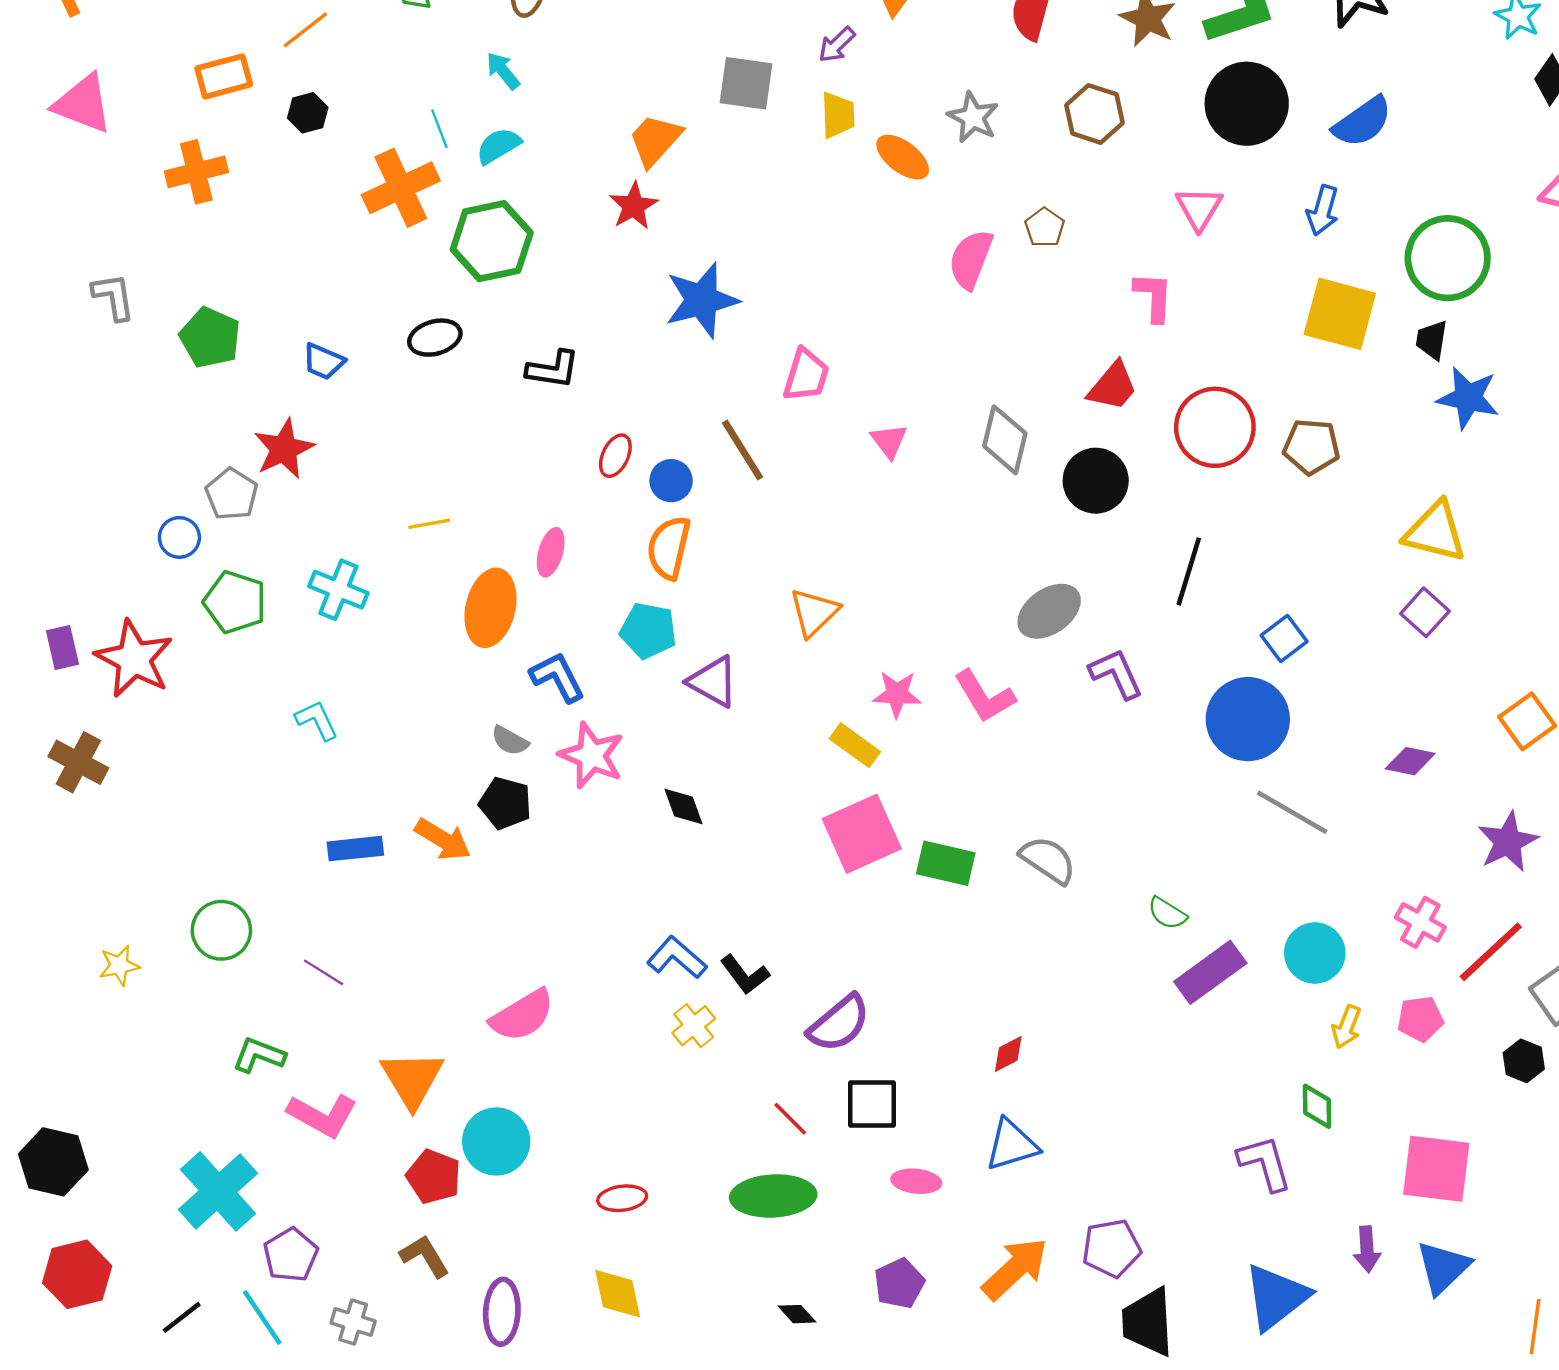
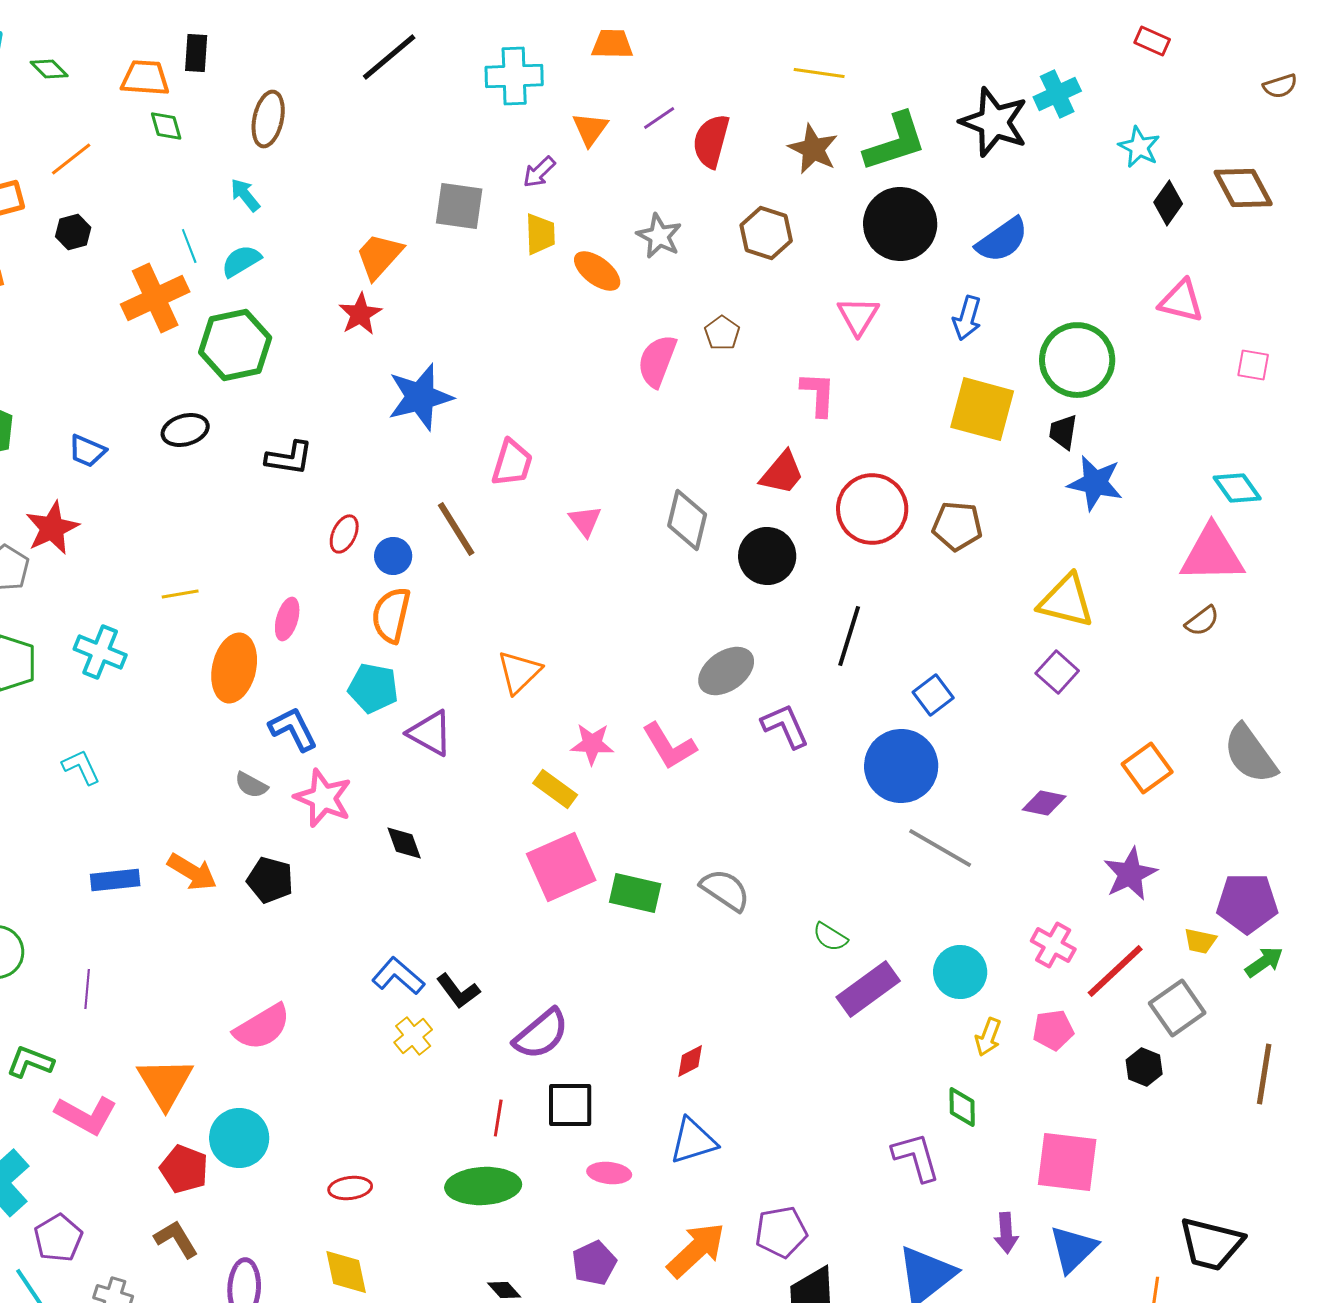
black pentagon: (505, 803) -> (270, 880), moved
purple line: (324, 972) -> (87, 989), turned 63
red line: (790, 1119) -> (498, 1118), turned 54

